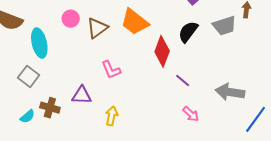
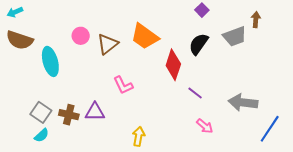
gray square: (29, 76) -> (41, 112), moved
brown cross: (50, 108) -> (69, 115), moved
yellow arrow: (112, 116) -> (139, 136), moved

